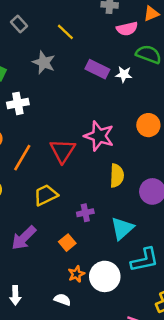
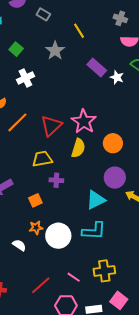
gray rectangle: (19, 24) -> (43, 14), turned -32
white cross: (18, 103) -> (25, 78), turned -30
orange circle: (148, 125) -> (113, 143), moved
yellow semicircle: (117, 176) -> (78, 148), moved
yellow trapezoid: (46, 195) -> (42, 159), moved
cyan triangle: (122, 228) -> (96, 200), moved

